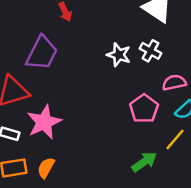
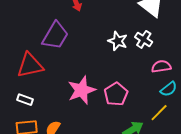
pink pentagon: (144, 109) -> (116, 94), moved
pink star: (44, 122) -> (82, 90), moved

